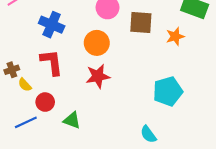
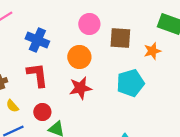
yellow semicircle: (25, 85) -> (12, 106), moved
cyan pentagon: (168, 91) -> (130, 83), moved
red circle: (45, 102) -> (42, 112), moved

